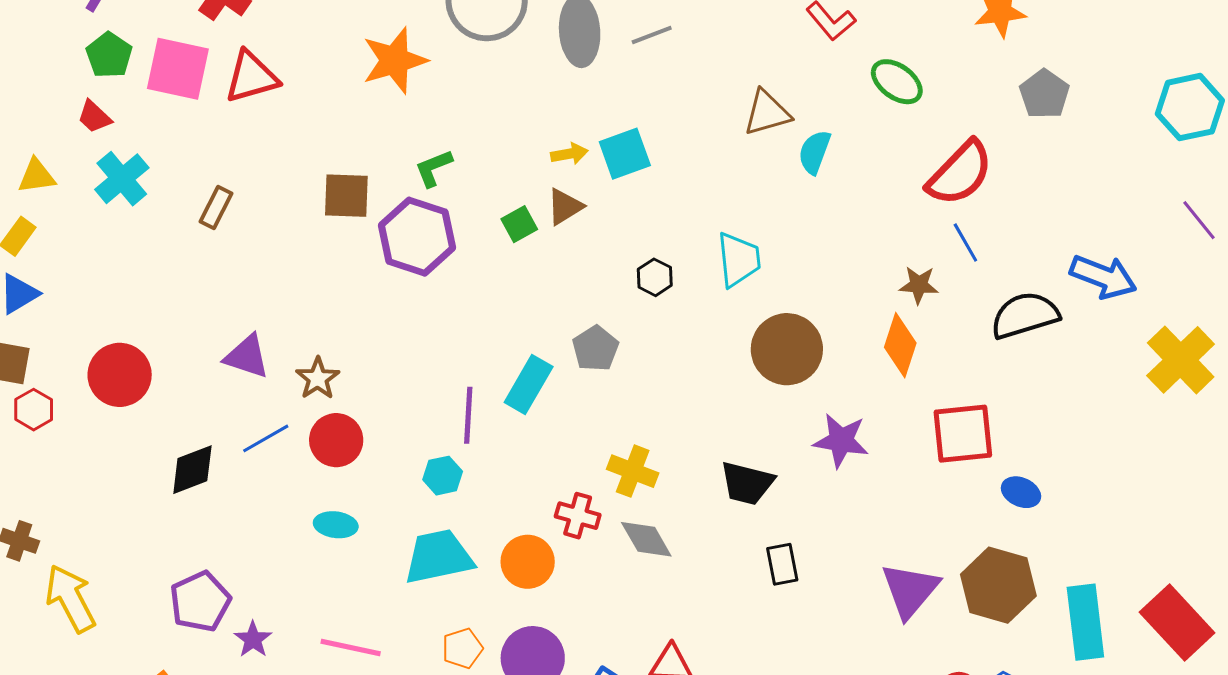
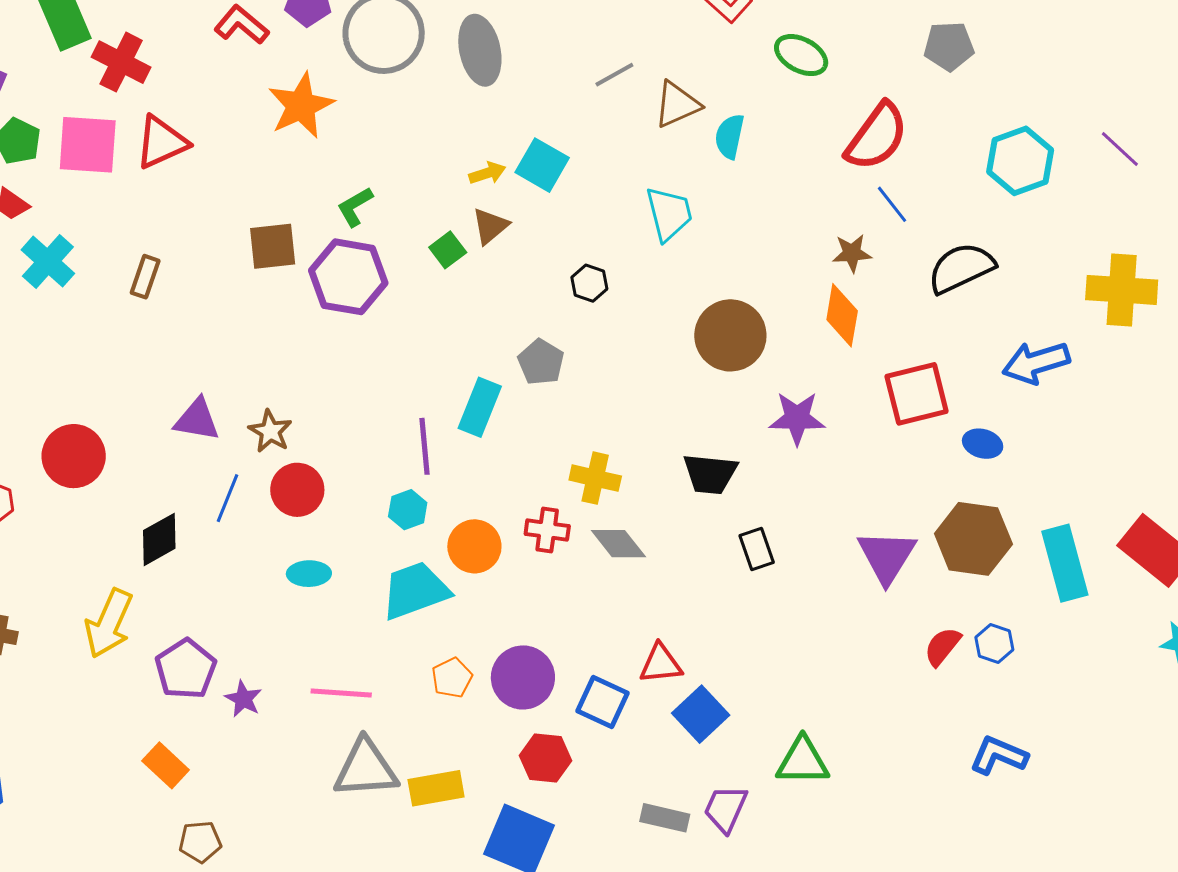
gray line: (652, 35) -> (614, 75), moved
gray pentagon: (1044, 94) -> (949, 46), turned -30
cyan hexagon: (1190, 107) -> (1020, 161), moved
cyan square: (625, 154) -> (542, 165), turned -32
cyan trapezoid: (739, 260) -> (669, 214), moved
blue arrow: (1103, 277) -> (1036, 363), moved, turned 150
yellow cross: (1181, 360) -> (1122, 290), turned -34
blue line: (266, 438) -> (227, 498), turned -30
orange circle: (528, 562) -> (474, 546), moved
yellow arrow: (71, 599) -> (109, 623), moved, turned -120

